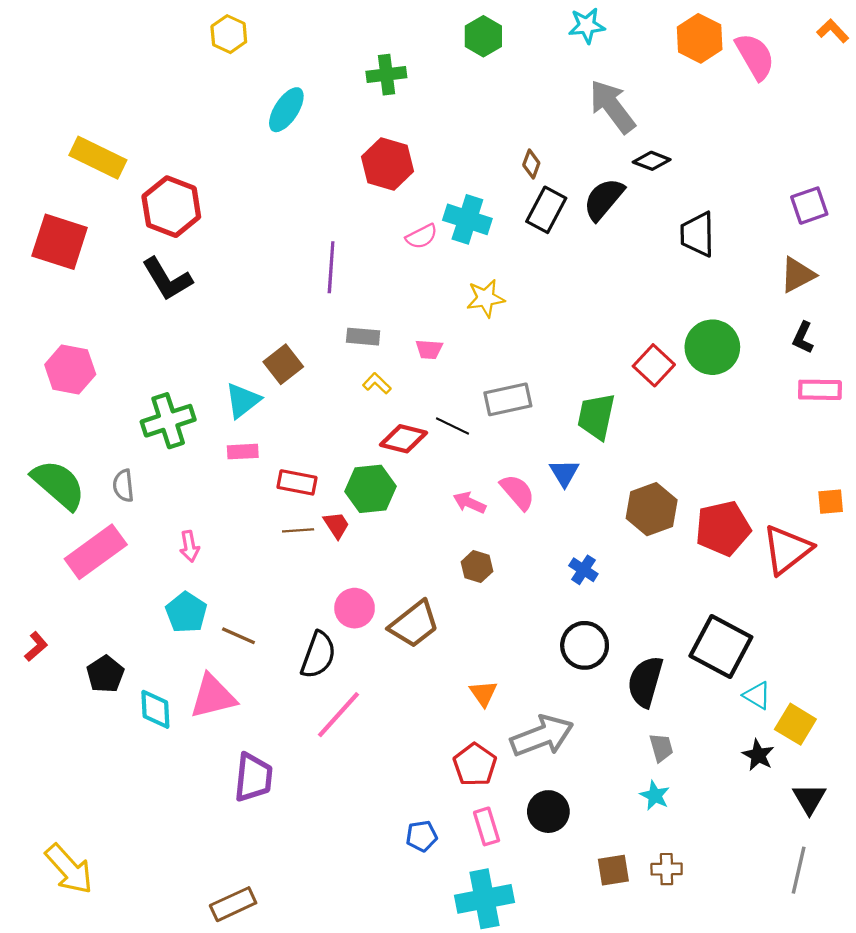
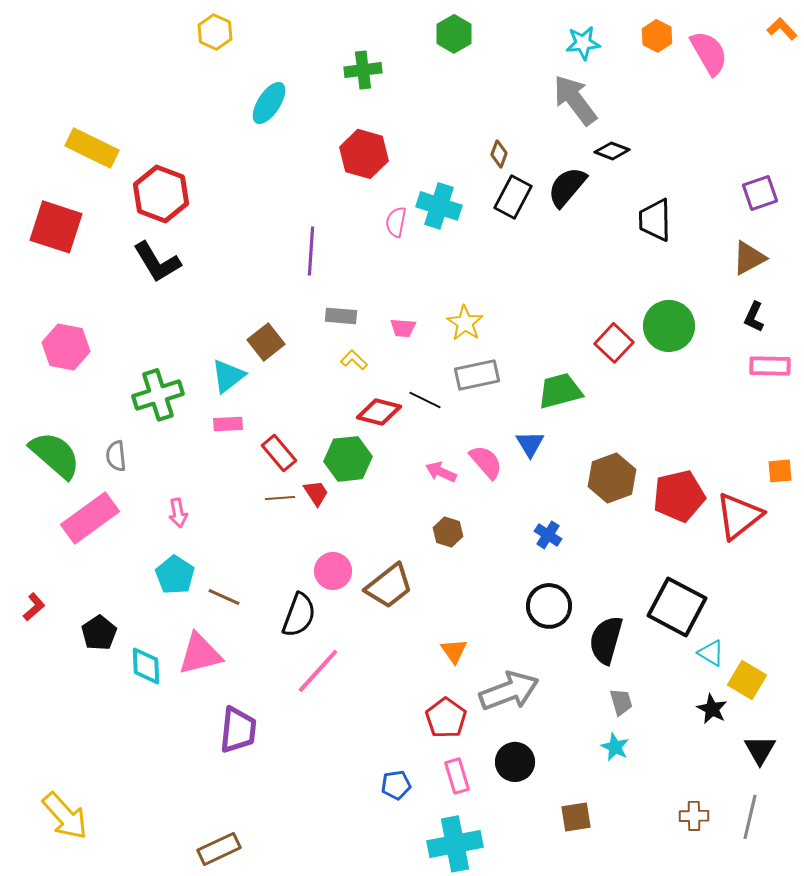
cyan star: (587, 26) -> (583, 43), moved
orange hexagon: (700, 38) -> (657, 36), size x0.7
pink semicircle: (422, 236) -> (396, 222), turned 128
yellow star: (486, 298) -> (465, 323), moved, turned -30
green trapezoid: (596, 416) -> (560, 391), turned 63
red rectangle: (297, 482) -> (279, 453), turned 39
brown cross: (667, 869) -> (694, 816), moved

